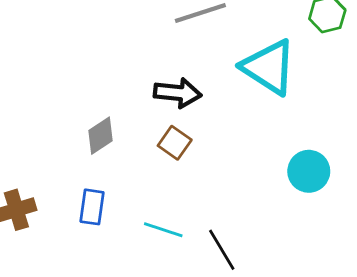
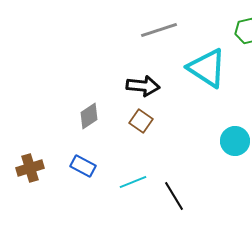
blue rectangle: (92, 207) -> (83, 166), turned -70
cyan line: (163, 230) -> (133, 182), turned -40

